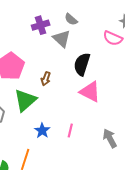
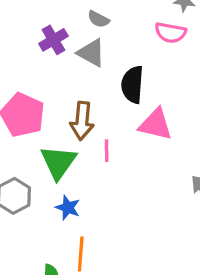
brown arrow: (46, 79) -> (82, 121), size x1.6
blue star: (42, 131) -> (68, 208), moved
pink line: (70, 131) -> (107, 151), moved

